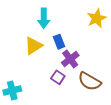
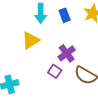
blue rectangle: (59, 42) -> (65, 15), moved

